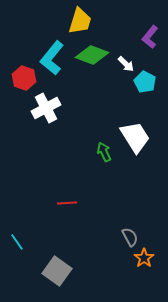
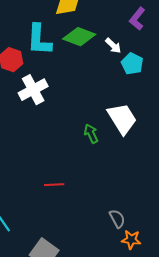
cyan L-shape: (52, 58) -> (39, 40), turned -36
orange star: (144, 258) -> (131, 240), turned -30

